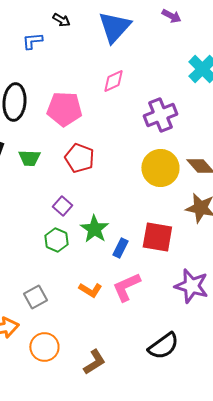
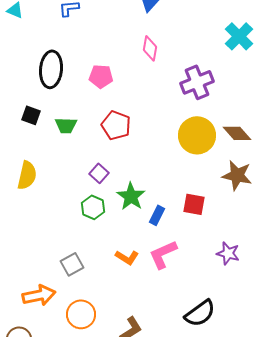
pink diamond: (113, 81) -> (150, 48), turned -55
pink pentagon: (64, 109) -> (101, 76), size x0.7
red square: (157, 237) -> (194, 204), size x0.7
purple star: (191, 286) -> (228, 253), size x0.7

